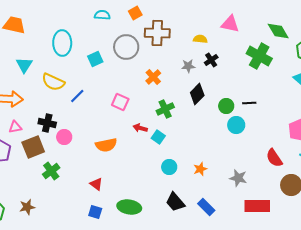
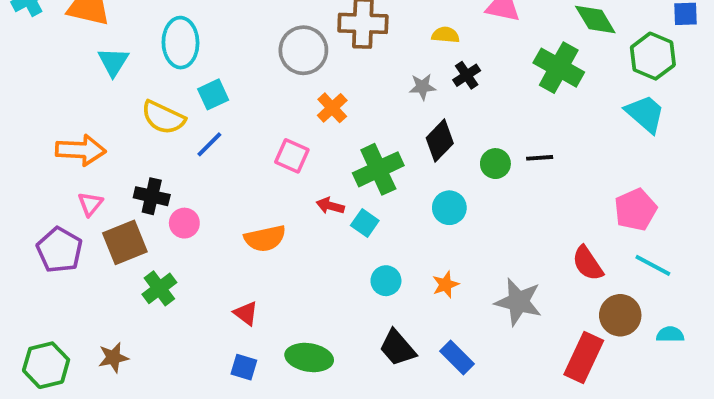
cyan square: (95, 59) -> (213, 94), moved
cyan triangle: (24, 65) -> (113, 62), moved
orange cross: (153, 77) -> (332, 108), moved
green cross: (165, 109) -> (378, 169), size x1.4
cyan circle: (236, 125) -> (449, 208), moved
pink triangle: (15, 127) -> (90, 204), turned -40
gray star: (238, 178) -> (518, 302), size x1.4
red rectangle: (257, 206) -> (584, 357), moved, turned -65

